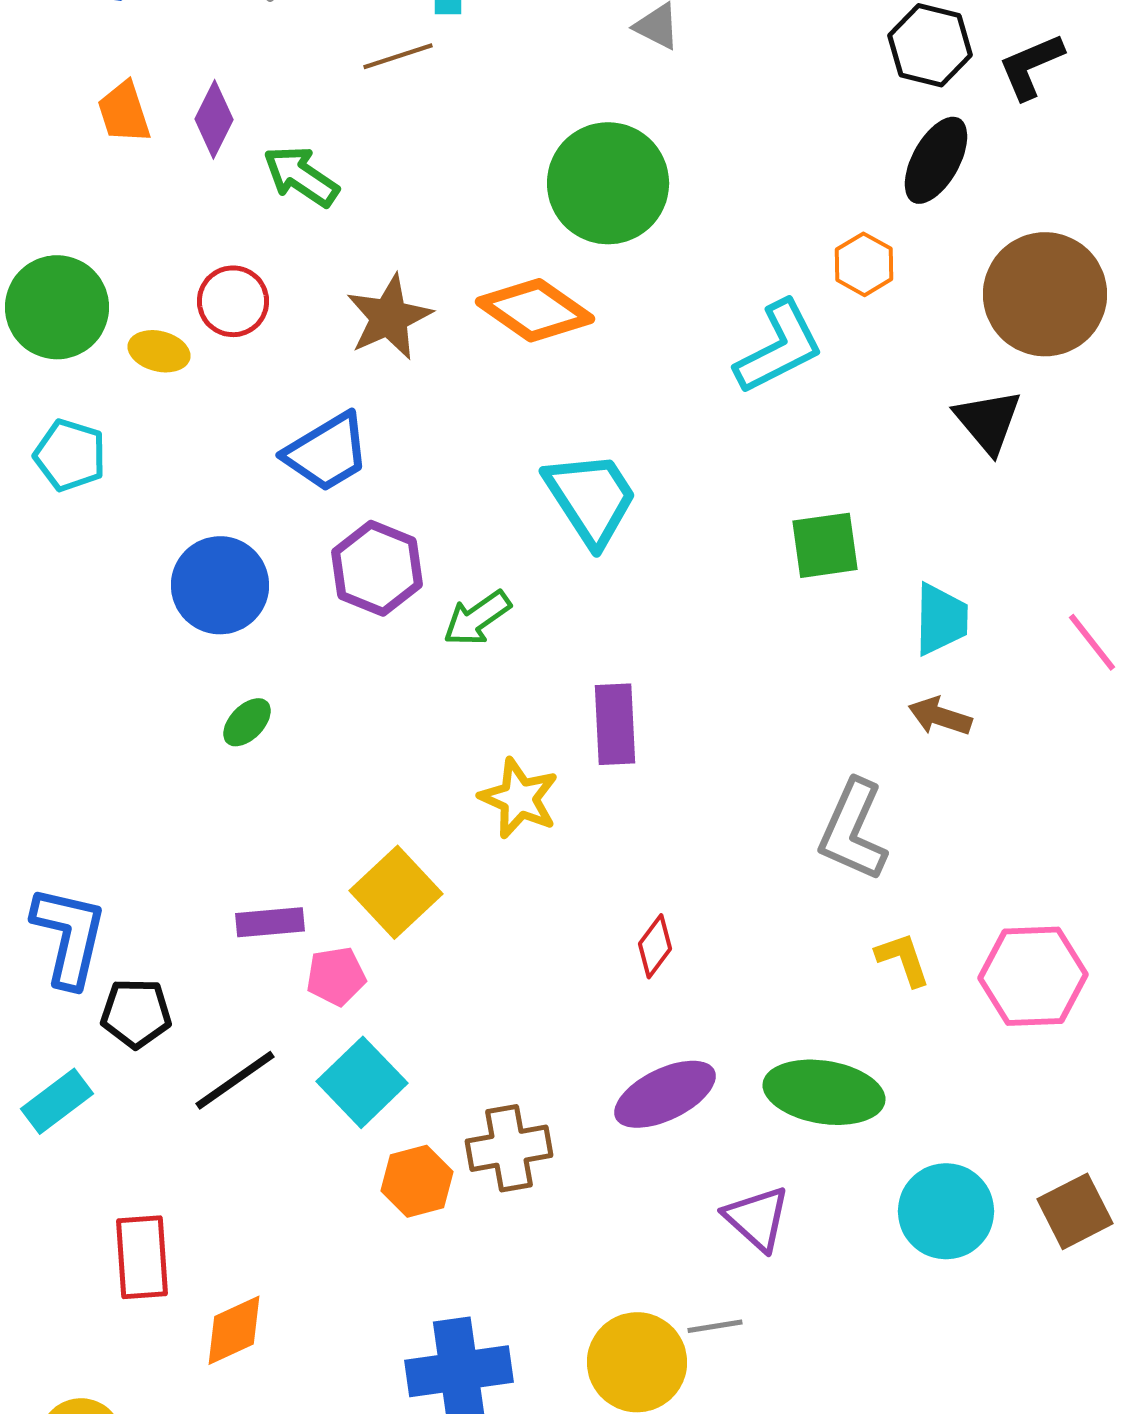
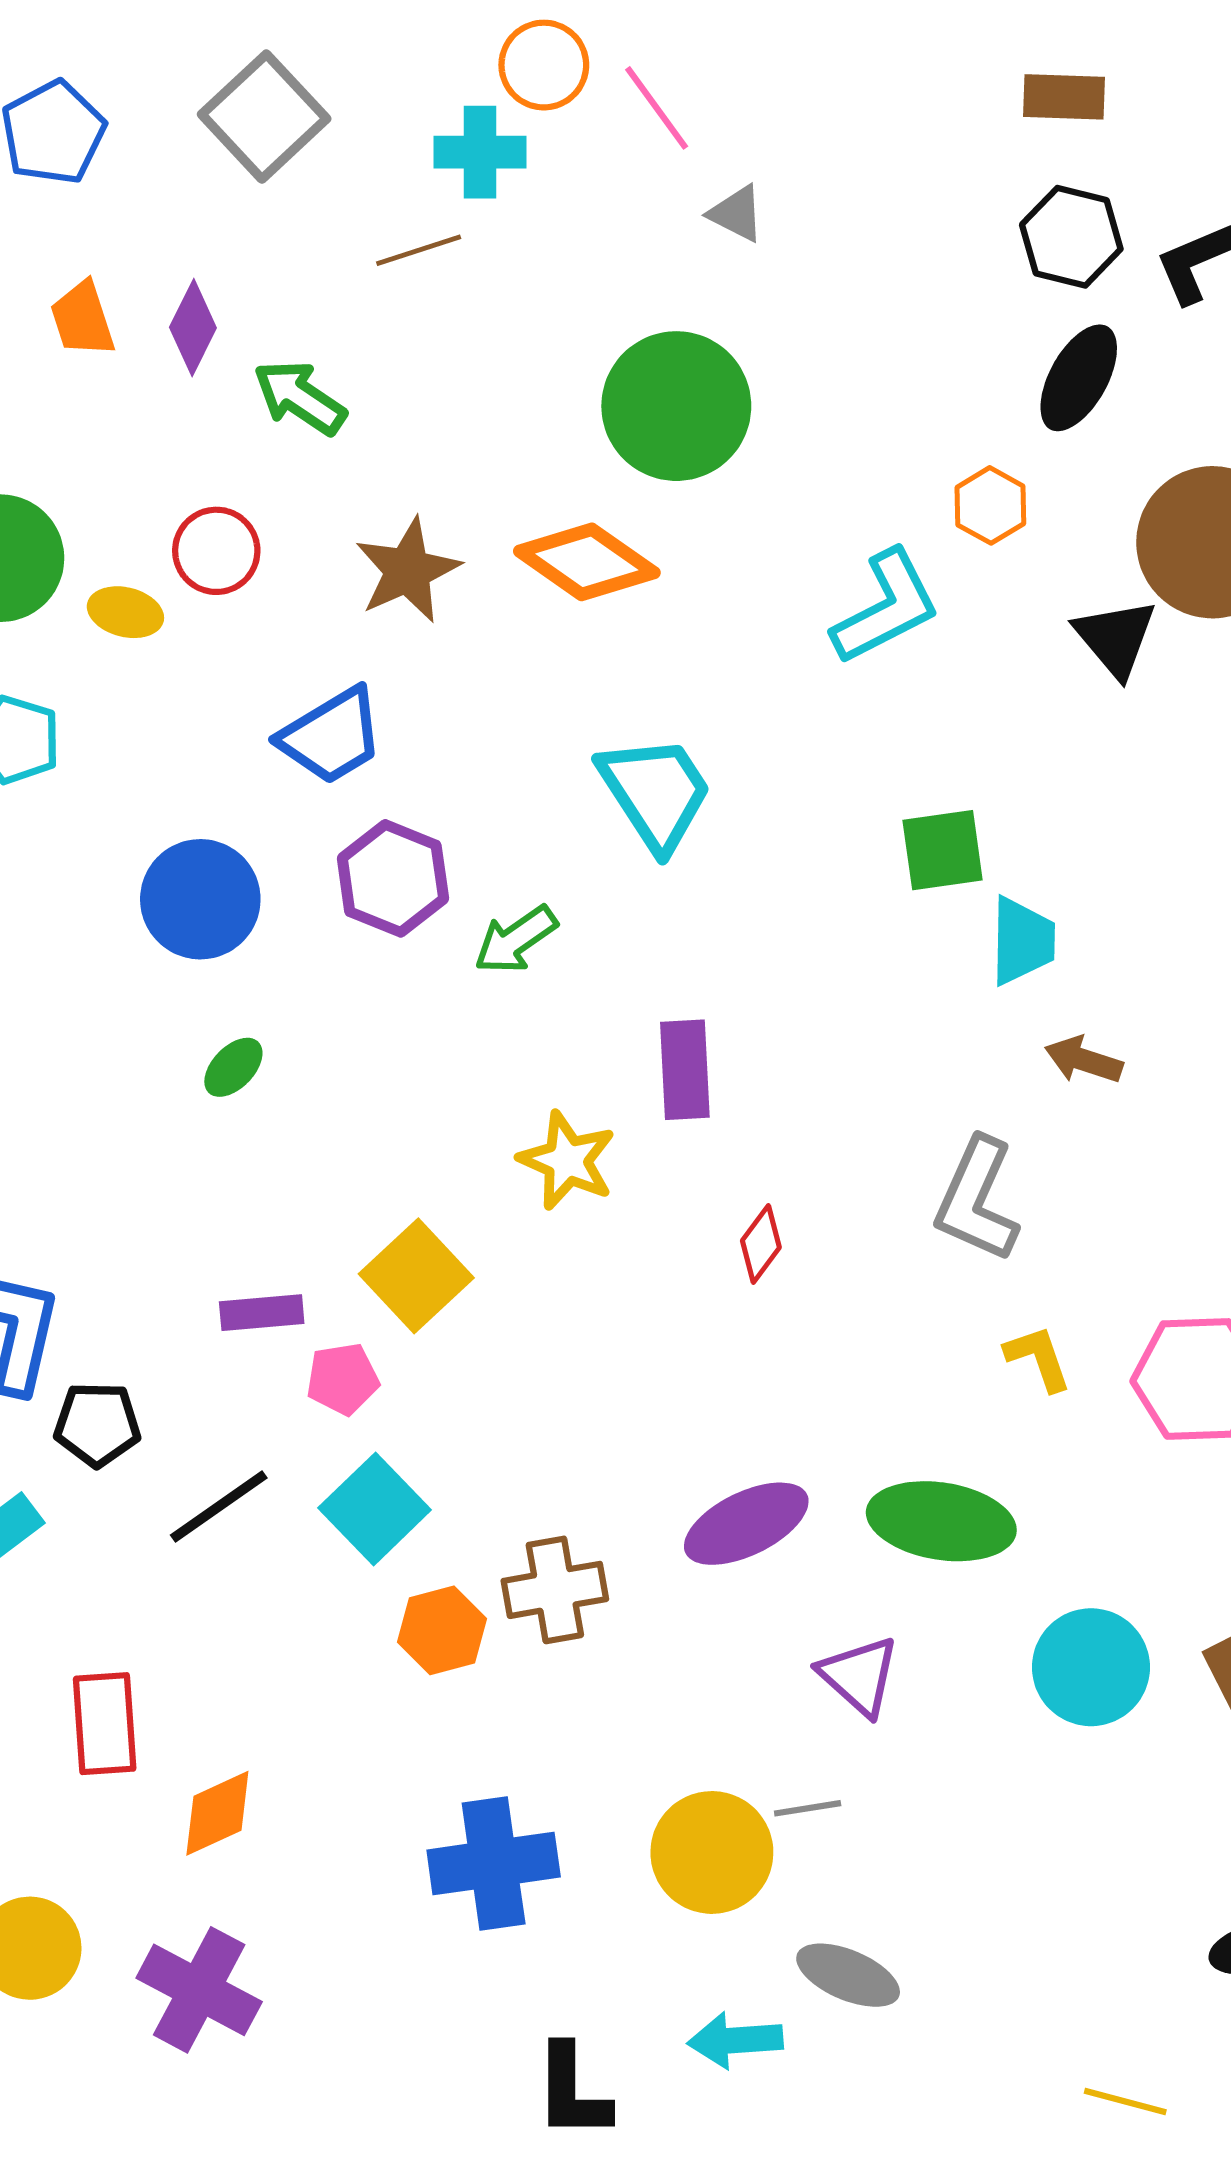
black triangle: (988, 421) -> (1116, 638), moved
cyan trapezoid: (941, 619) -> (1022, 941), moved
red diamond: (655, 946) -> (761, 1244), moved

